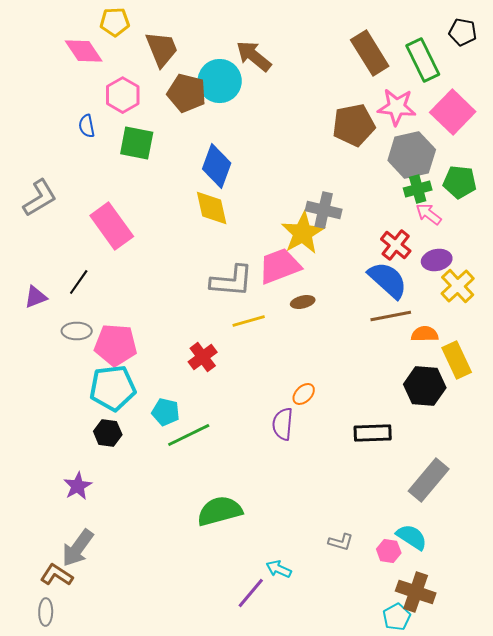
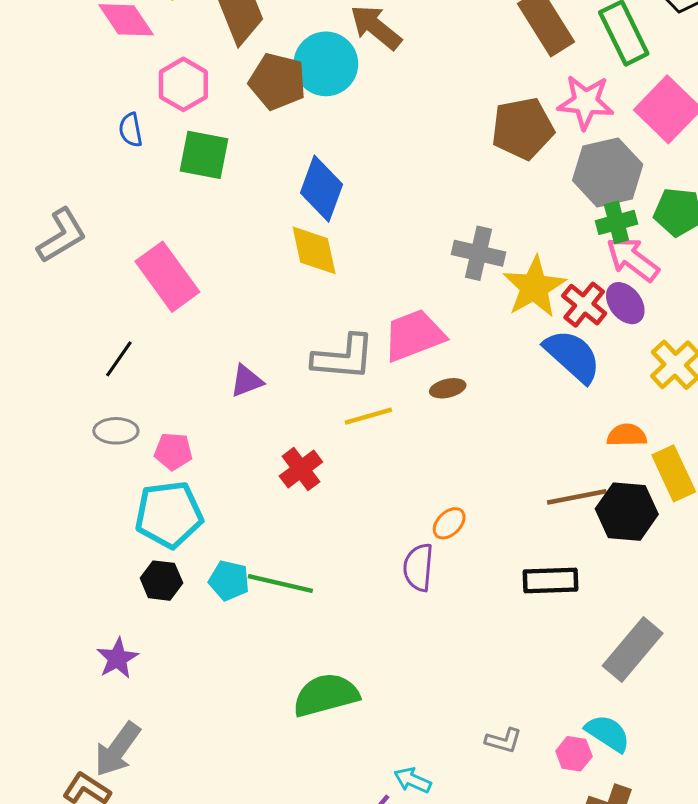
pink arrow: (429, 214) -> (633, 259), size x1.4
yellow star: (303, 233) -> (534, 287), moved
purple ellipse: (437, 260) -> (625, 303), moved, turned 64
purple triangle: (36, 297) -> (247, 381), moved
brown line: (391, 316) -> (577, 497), moved
pink pentagon: (116, 345) -> (173, 451), size x0.6
cyan pentagon: (166, 412) -> (229, 581), moved
green line: (189, 435) -> (280, 583), turned 39

